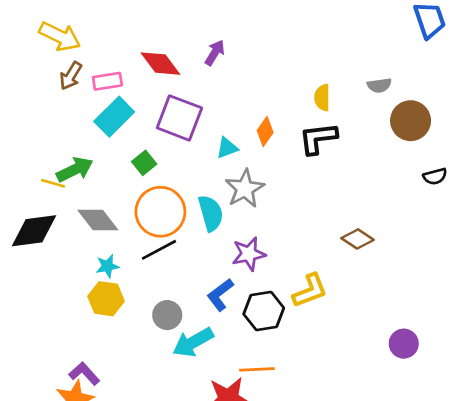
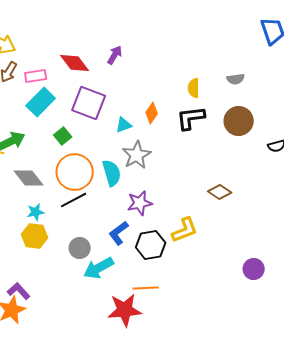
brown circle: (411, 121) -> (239, 121), moved

